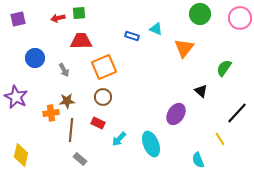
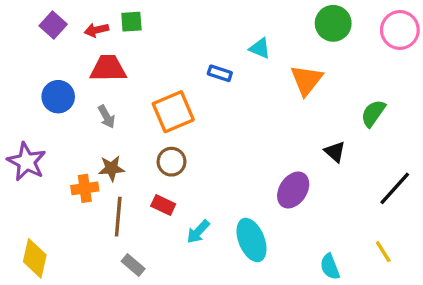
purple square: (18, 19) -> (53, 25), moved, turned -35
blue rectangle: (132, 36) -> (220, 73), moved
red trapezoid: (81, 41) -> (108, 68), moved
yellow line: (220, 139) -> (383, 252), moved

